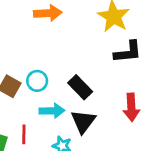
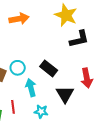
cyan arrow: (52, 111) -> (31, 88), turned -96
black triangle: (83, 121) -> (65, 94), moved

